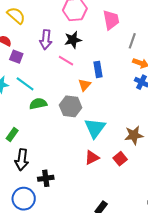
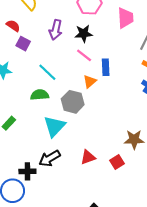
pink line: (66, 61) -> (84, 55), moved
cyan line: (25, 84) -> (47, 72), moved
cyan triangle: (95, 128) -> (54, 126), moved
black arrow: (22, 160) -> (50, 158), moved, turned 45
black cross: (46, 178) -> (27, 171), moved

